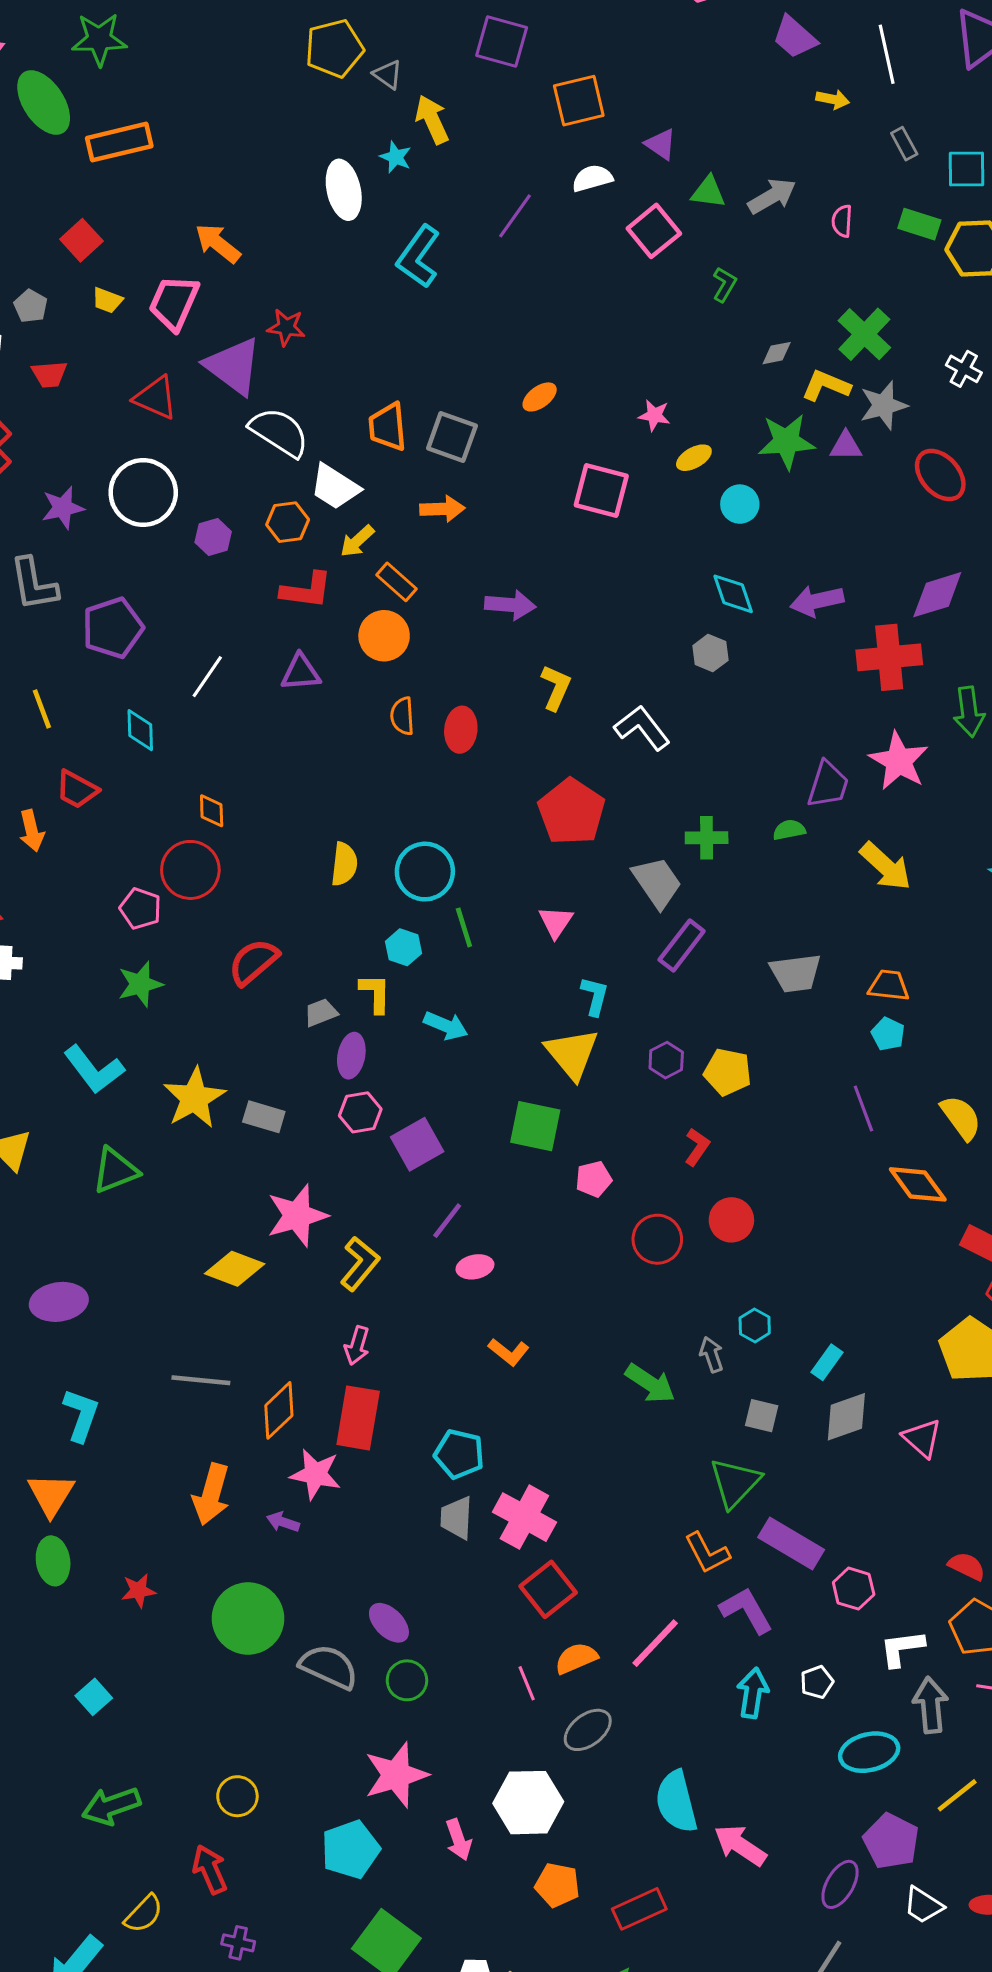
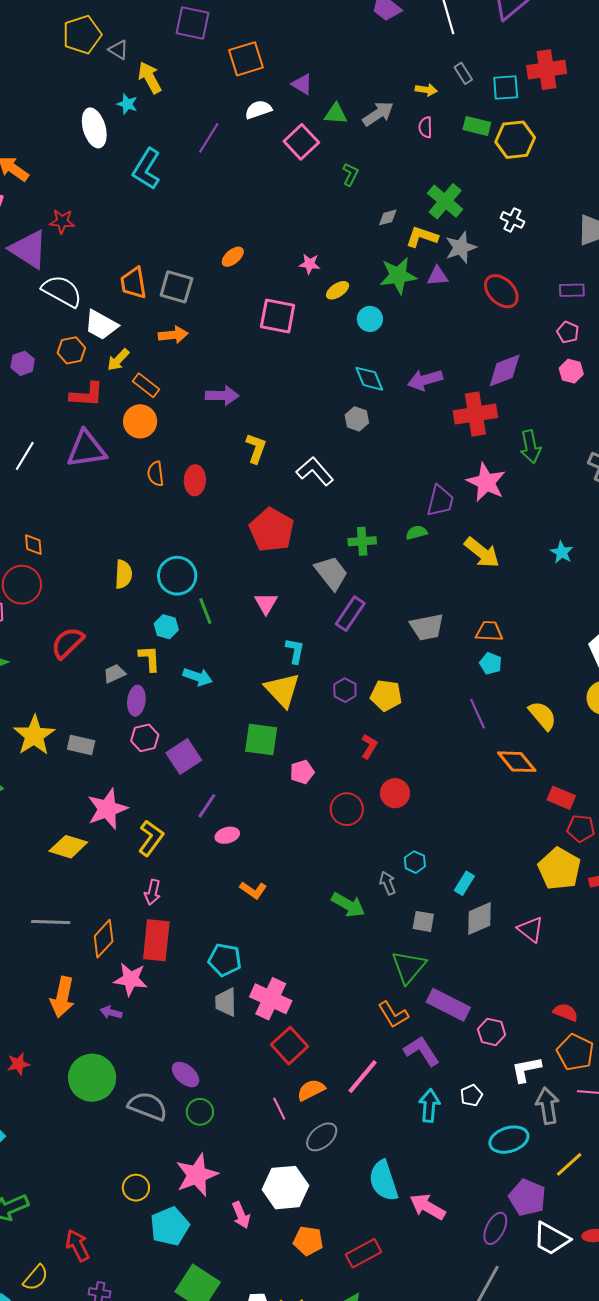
yellow arrow: (833, 99) -> (426, 90), moved
purple triangle: (301, 672) -> (86, 449), size x1.5
yellow circle: (237, 1796) -> (136, 1188), moved
white trapezoid: (923, 1905) -> (551, 1239), size x1.4

